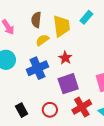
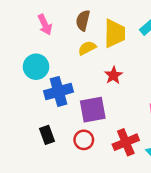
blue cross: (37, 68) -> (58, 91), moved
purple square: (68, 84) -> (93, 110), moved

